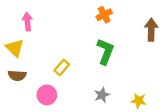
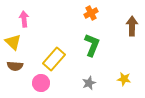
yellow rectangle: (62, 67) -> (54, 59), size x1.6
yellow star: (139, 101) -> (124, 79), moved

